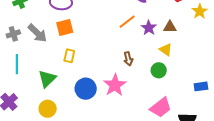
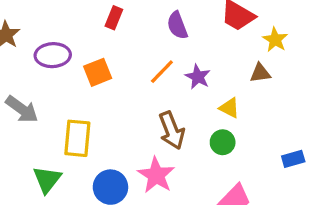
orange square: (65, 27) -> (98, 72), moved
brown triangle: (170, 27) -> (260, 73), moved
yellow rectangle: (69, 56) -> (77, 138), size x1.6
brown arrow: (128, 59) -> (172, 130), size x1.6

